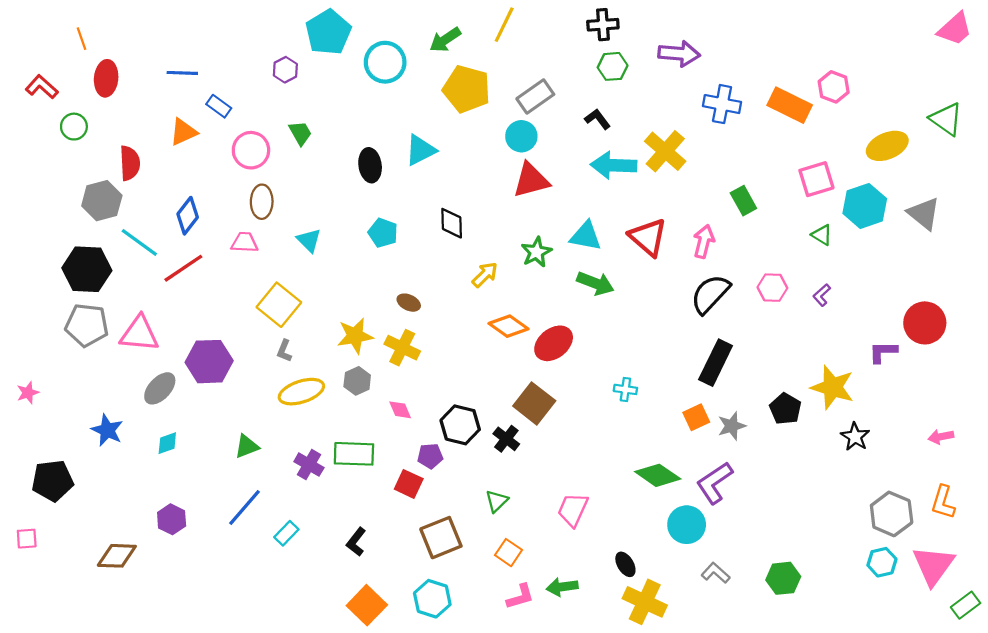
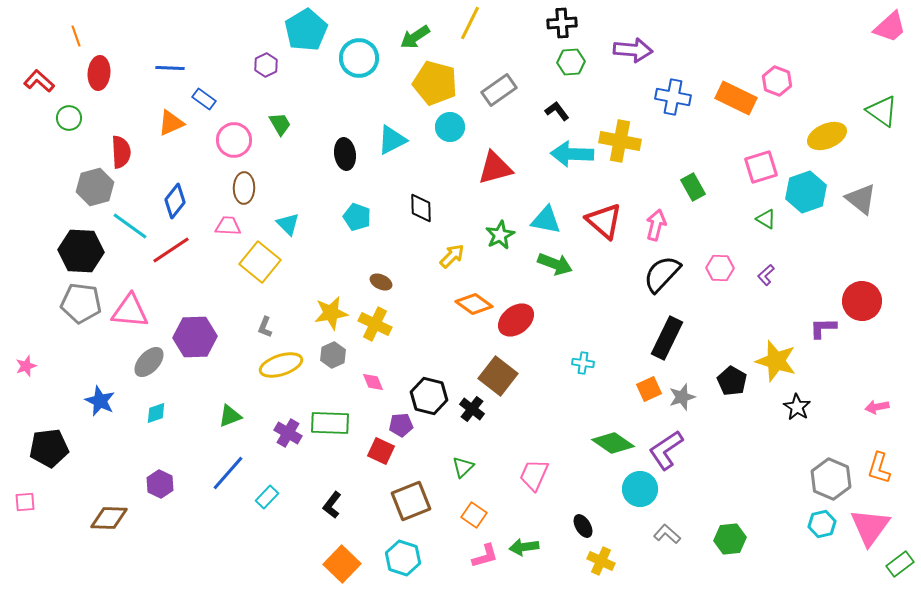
cyan circle: (521, 136) -> (450, 127), moved
yellow cross: (665, 151) -> (620, 141), turned -30
yellow square: (279, 305) -> (260, 262), moved
yellow cross: (645, 602) -> (601, 561), size x0.7

